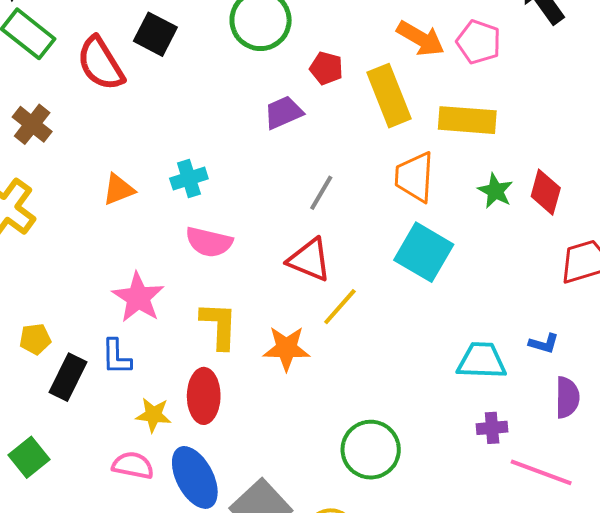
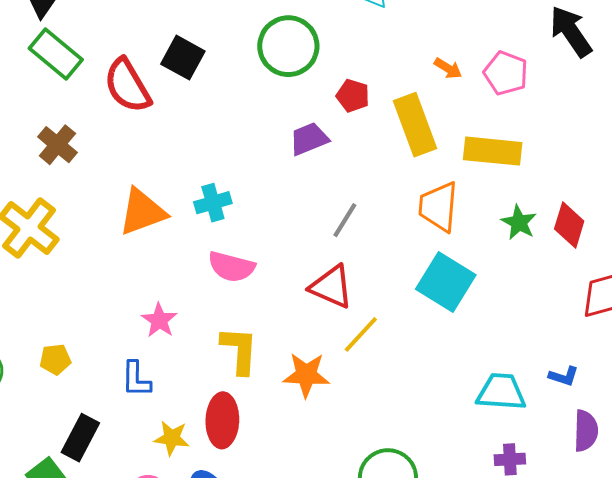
orange arrow: (421, 38) -> (448, 68), size x0.6
orange triangle: (119, 189) -> (142, 212), size x1.5
pink star: (138, 297) -> (159, 320), size x0.7
black rectangle: (68, 377) -> (80, 438), moved

